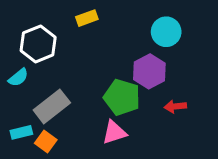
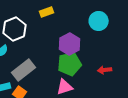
purple hexagon: (149, 71) -> (70, 44), moved
green pentagon: (122, 97) -> (70, 64), turned -30

